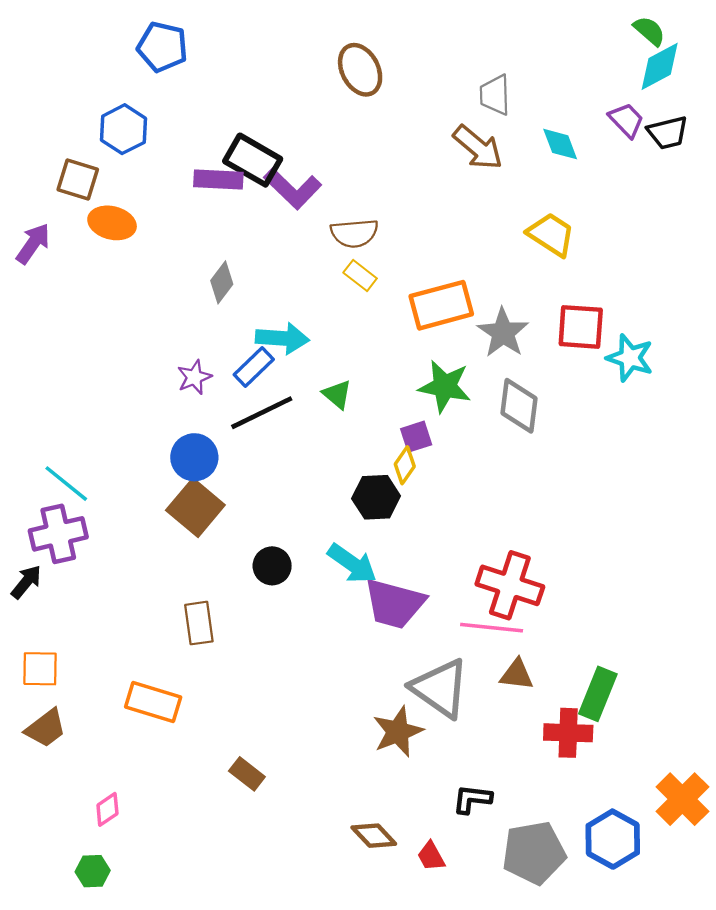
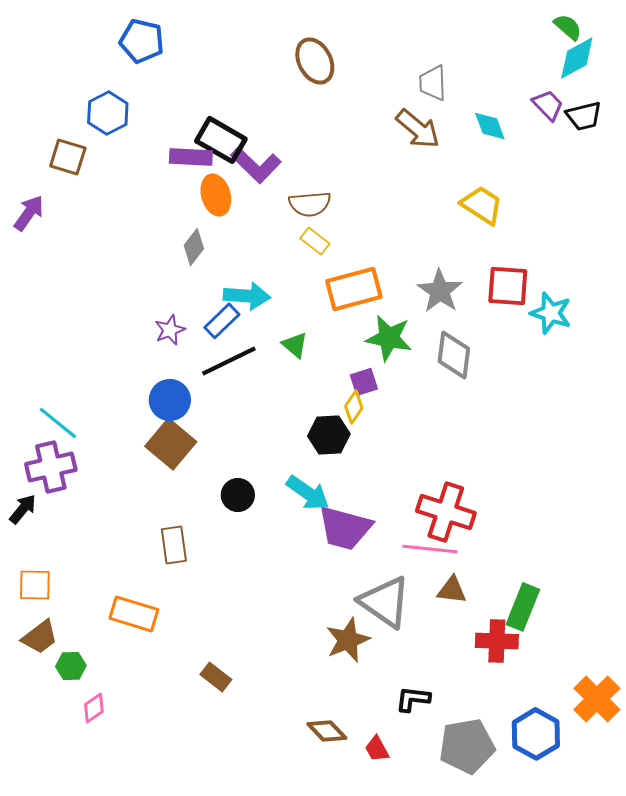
orange ellipse: (112, 223) -> (216, 195), moved, turned 60
orange rectangle: (441, 305) -> (354, 289), moved
green hexagon: (93, 871) -> (71, 666), moved

